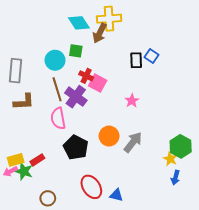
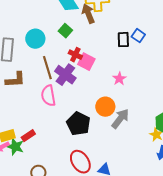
brown arrow: (100, 33) -> (88, 14), turned 132
green square: (76, 51) -> (65, 31), turned 32
cyan circle: (55, 60) -> (35, 39), moved
orange circle: (109, 136) -> (105, 107), moved
black pentagon: (76, 147) -> (78, 124), moved

